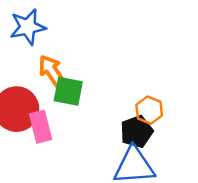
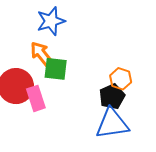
blue star: (28, 27) -> (51, 21), moved

